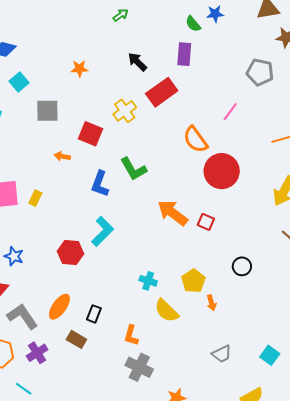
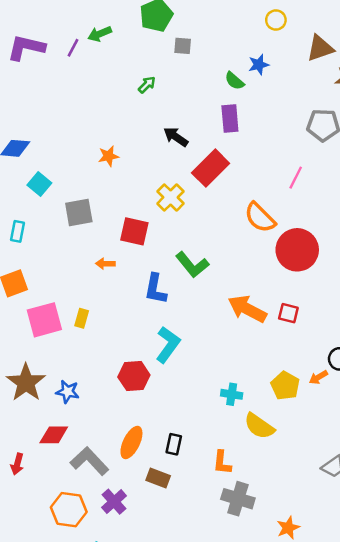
orange arrow: (211, 303) -> (318, 377), moved, turned 84

